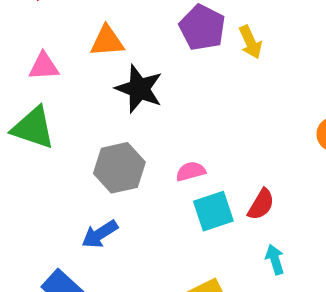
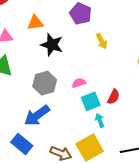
yellow arrow: (250, 42) -> (102, 41), moved
blue arrow: (100, 234) -> (37, 115), size x1.5
cyan arrow: (275, 260) -> (100, 120), moved

